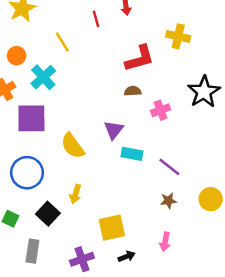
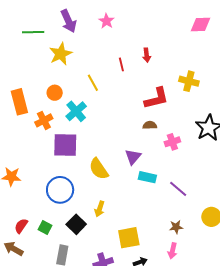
brown star: (168, 201) -> (176, 227), moved

